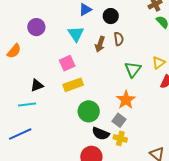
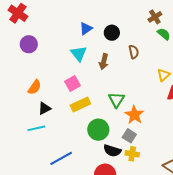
purple circle: (36, 27) -> (29, 44), moved
brown semicircle: (119, 39) -> (134, 52), moved
orange semicircle: (14, 51) -> (35, 87), moved
green triangle: (133, 69) -> (116, 100), moved
blue line: (20, 134) -> (61, 158), moved

